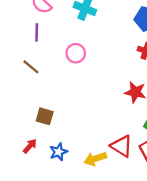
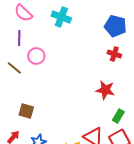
pink circle: (76, 53) -> (36, 56), moved

